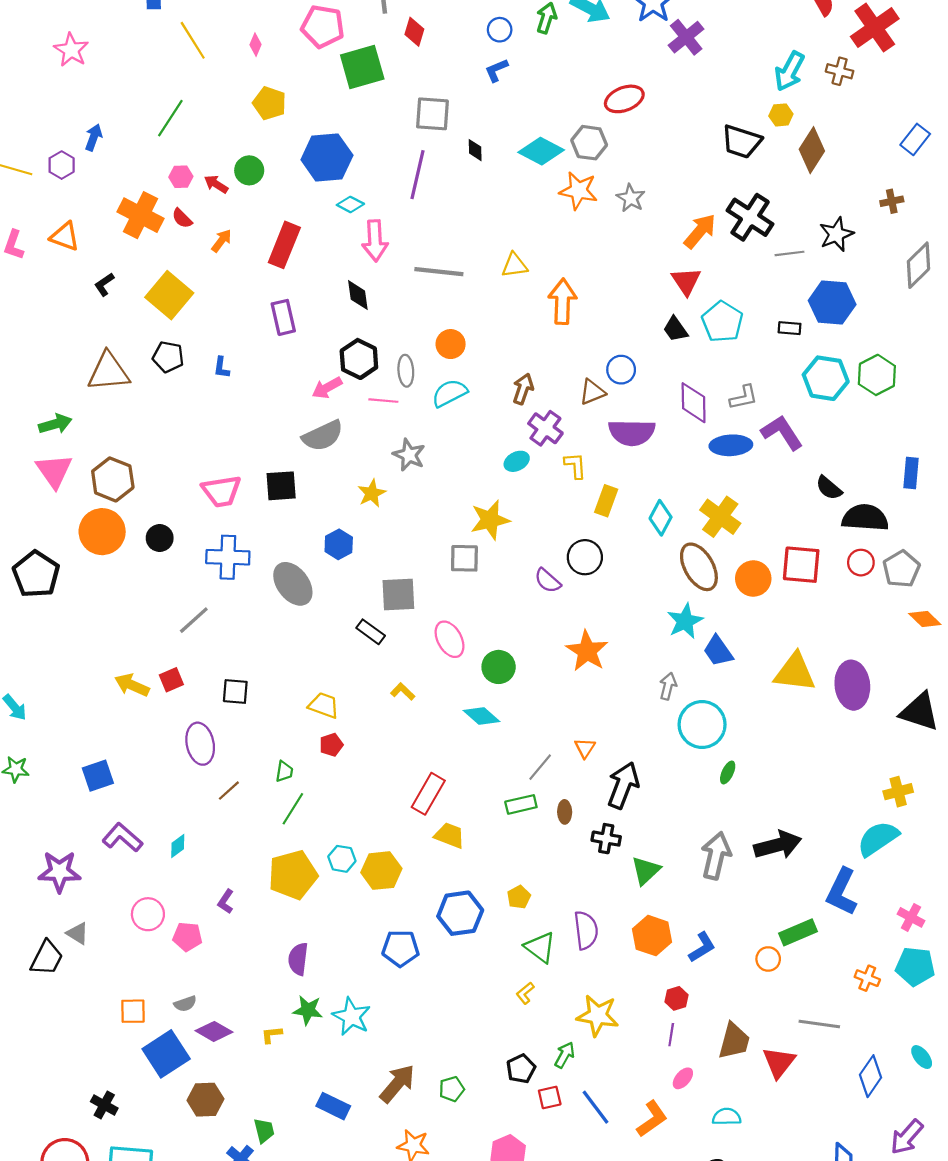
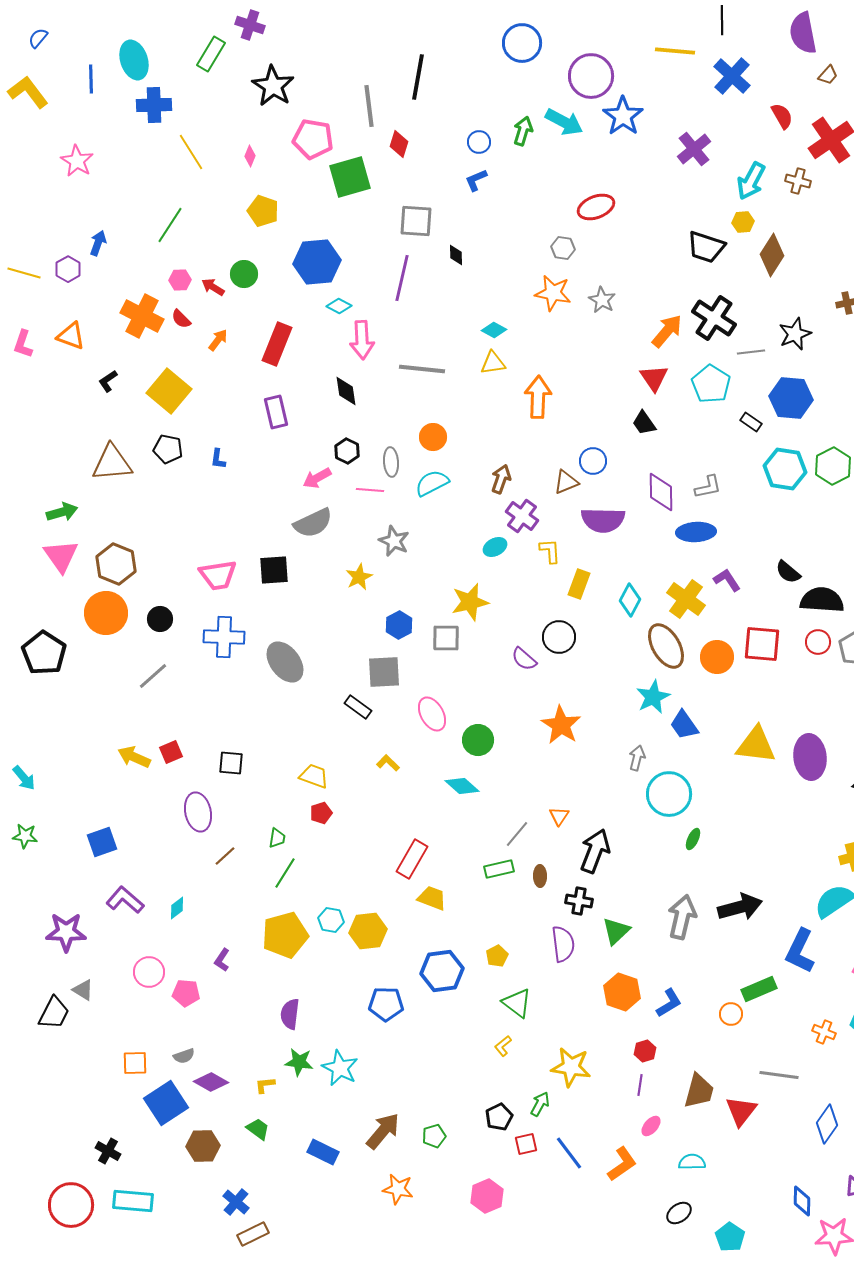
purple cross: (686, 37) -> (694, 149), moved
gray hexagon: (589, 143) -> (563, 248), size x0.7
cyan diamond: (541, 151) -> (494, 330), moved, size x0.6
cyan pentagon: (722, 322) -> (711, 384), moved
black rectangle: (789, 328) -> (751, 422), turned 30
black hexagon: (359, 359) -> (347, 451), size x0.7
purple L-shape: (782, 433) -> (727, 580), moved, size x0.7
blue hexagon: (339, 544) -> (399, 625), moved
gray line: (194, 620) -> (153, 676), moved
purple semicircle: (586, 930) -> (563, 944), moved
green trapezoid: (264, 1131) -> (258, 1129), moved, turned -40

